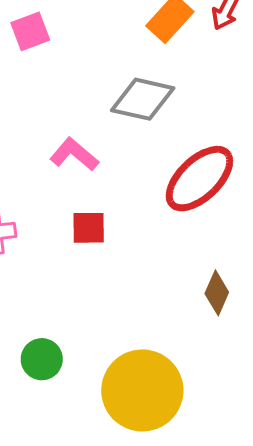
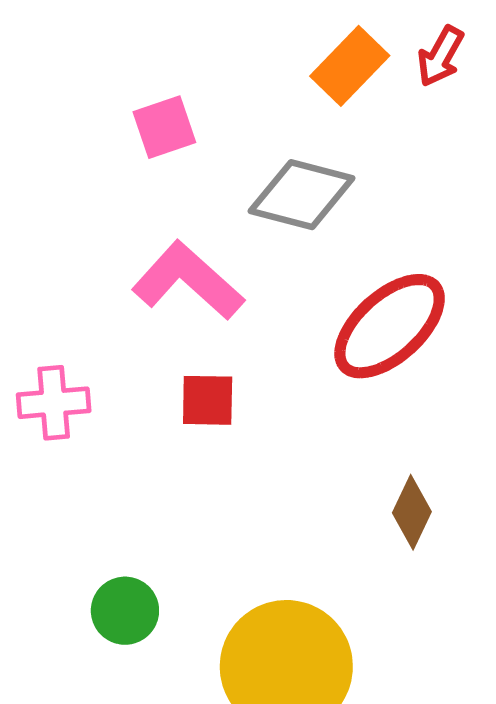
pink square: (30, 31) -> (164, 127), moved
pink L-shape: (74, 154) -> (188, 281), size x1.4

